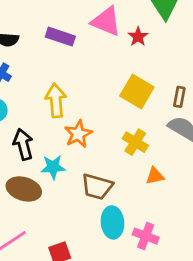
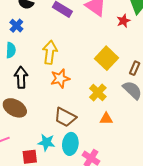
red star: (138, 37) -> (124, 21), moved
cyan star: (53, 167) -> (46, 142), moved

